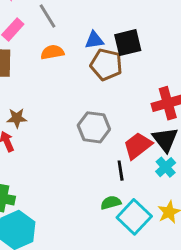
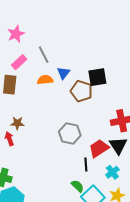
blue triangle: (94, 40) -> (64, 73), moved, turned -48
cyan cross: (166, 167) -> (112, 172), moved
green semicircle: (111, 203) -> (77, 186), turned 56

